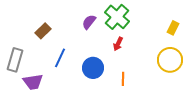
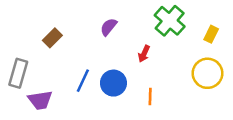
green cross: (117, 17) -> (170, 21), moved
blue line: (60, 58) -> (83, 81), moved

